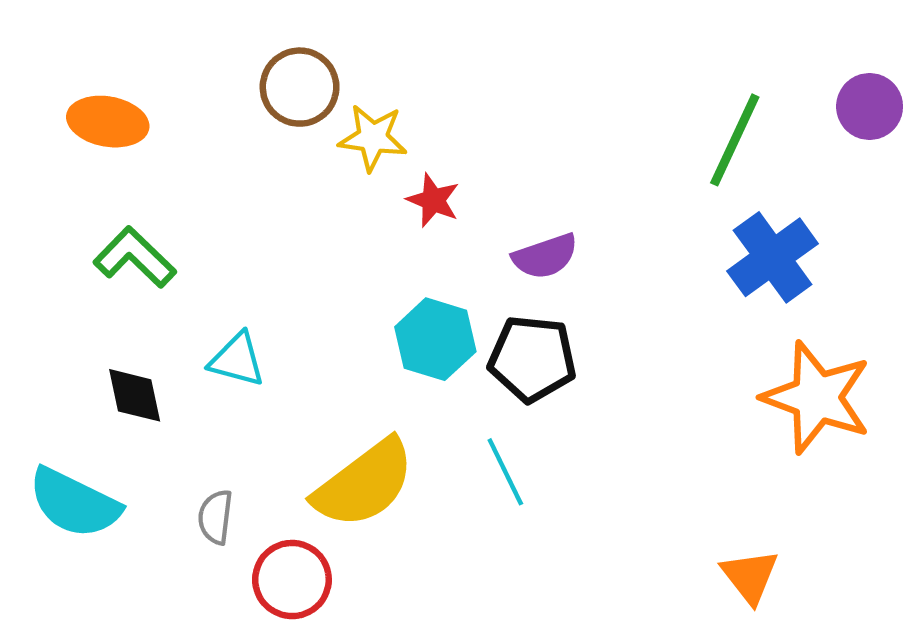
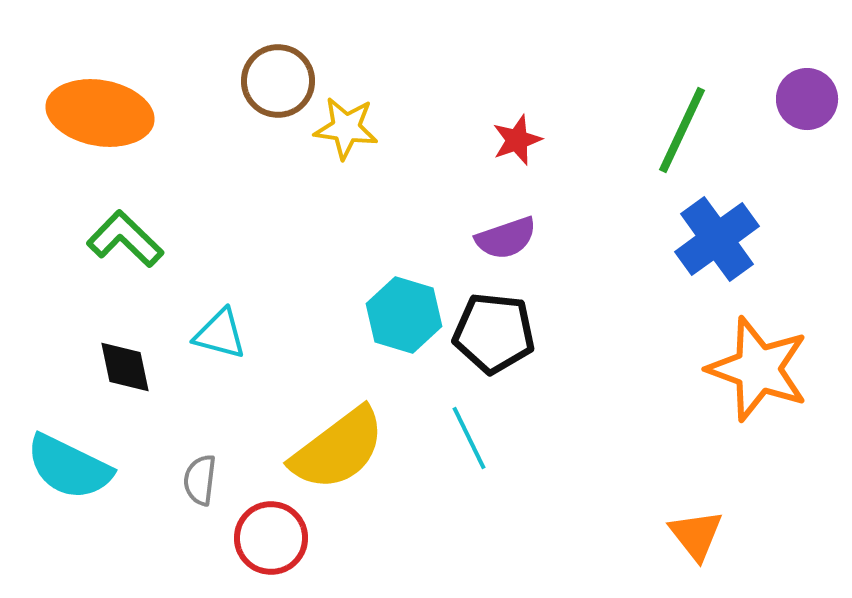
orange ellipse: (108, 122) -> (100, 113), size x1.4
red star: (433, 200) -> (517, 140), moved, turned 30

